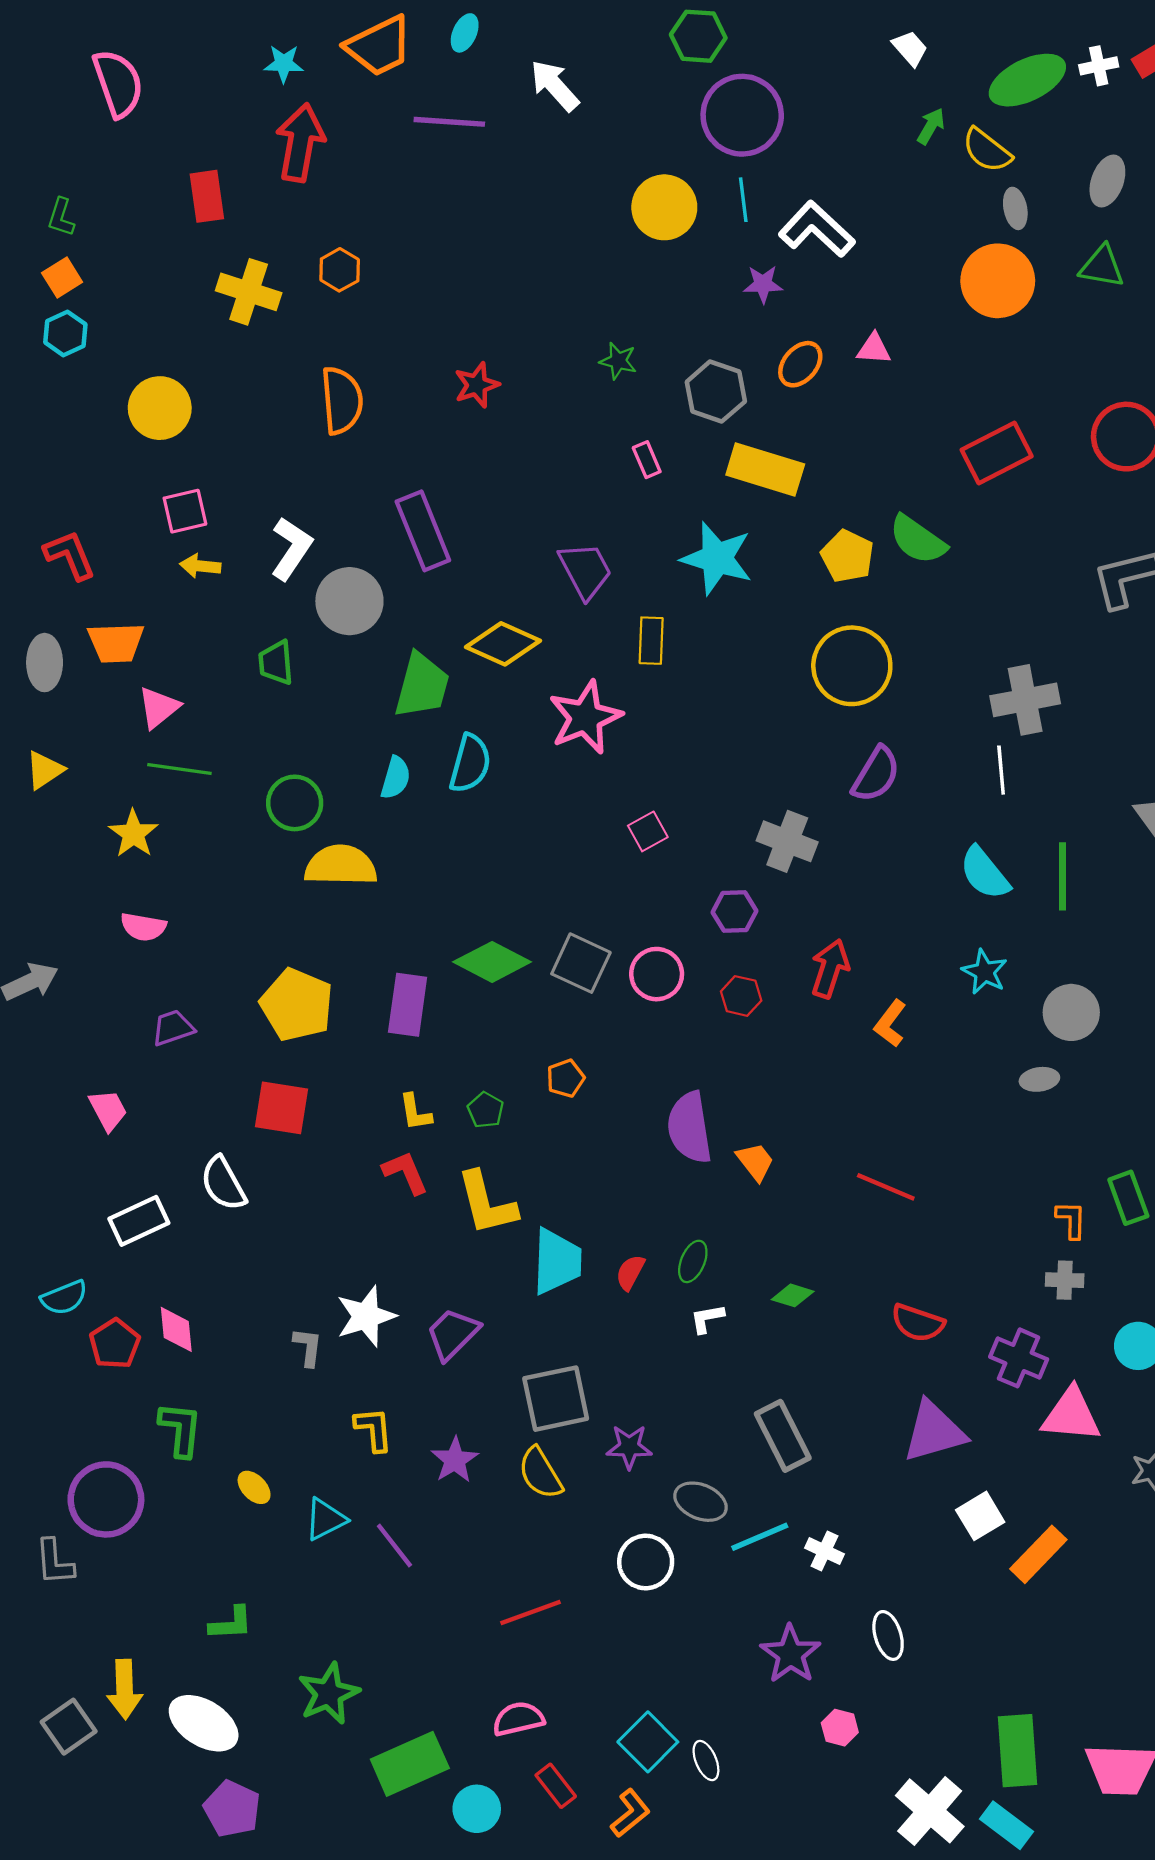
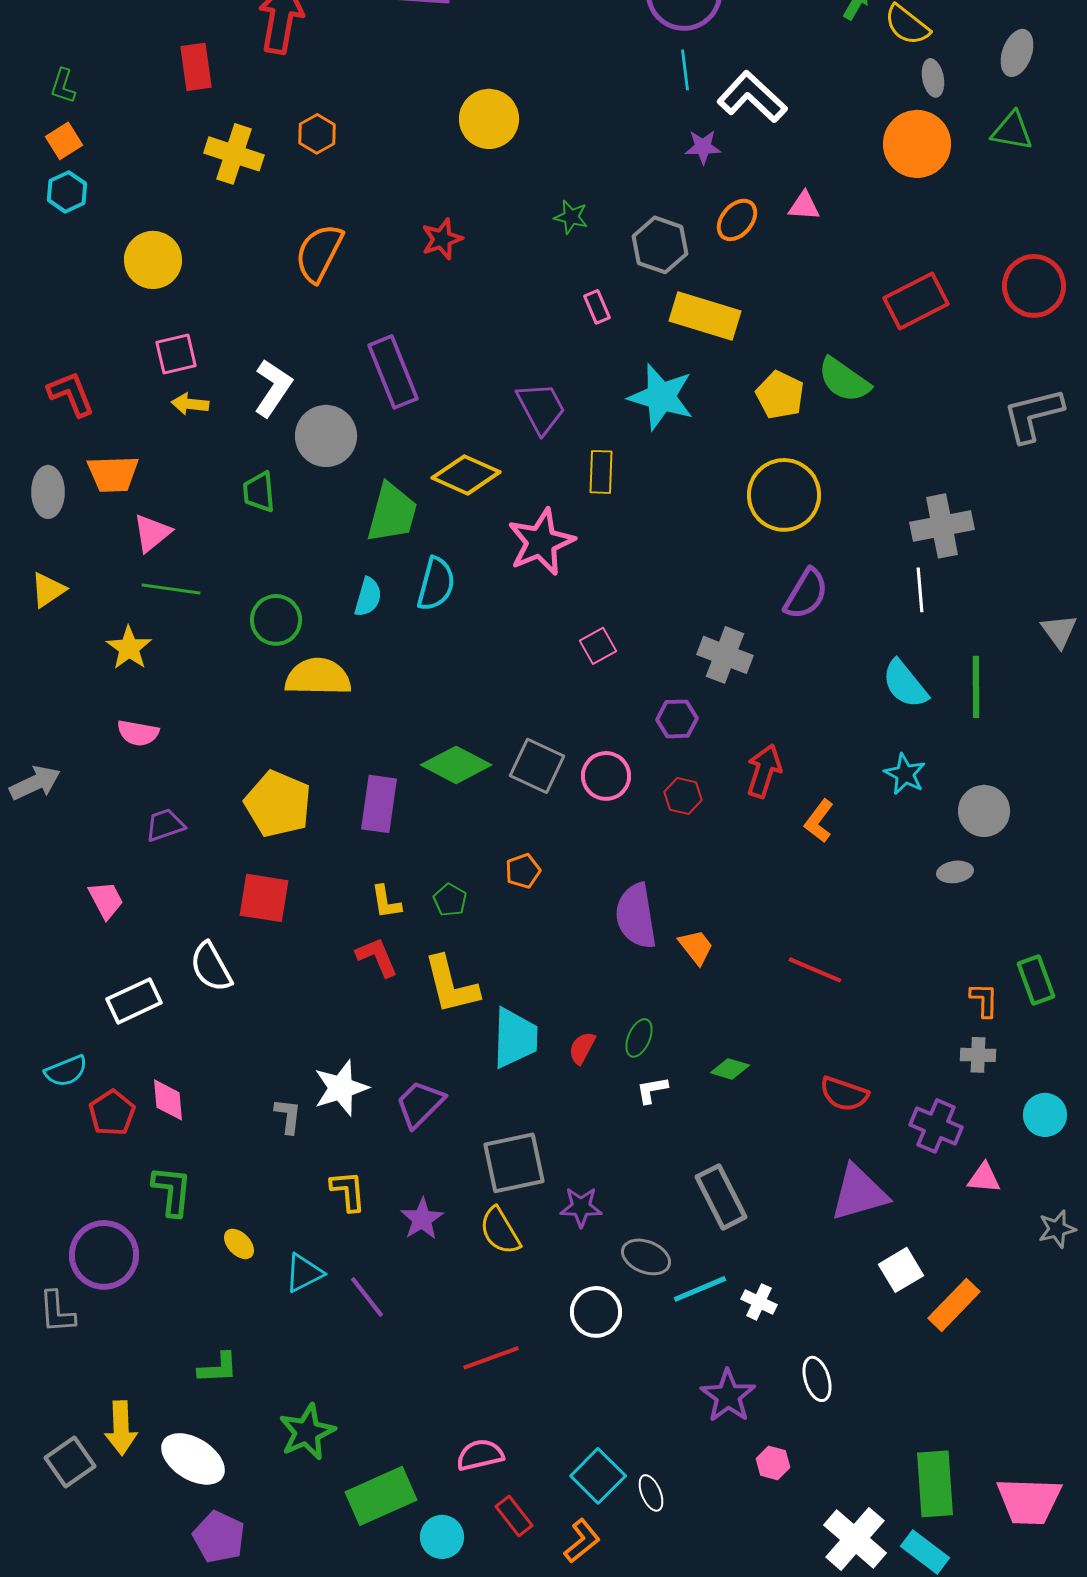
yellow circle: (664, 207) -> (489, 119), moved
orange semicircle: (342, 400) -> (319, 253), turned -148
pink triangle: (1071, 1415) -> (984, 1178), size x0.6

